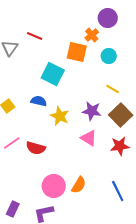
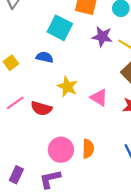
purple star: (92, 111) -> (102, 37), moved
yellow star: (60, 116) -> (67, 87), moved
orange semicircle: (79, 185) -> (88, 149), turned -30

